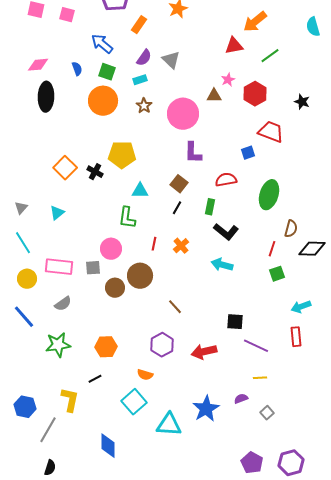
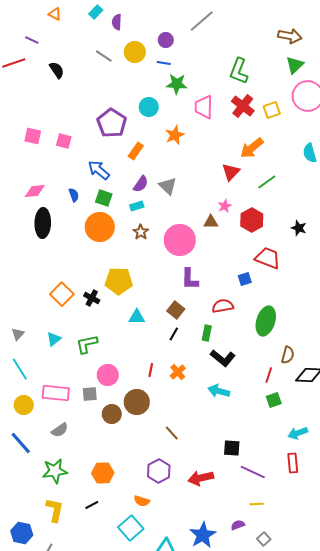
red triangle: (234, 46) -> (231, 172), turned -36
green L-shape: (127, 218) -> (87, 344), moved, turned 70
yellow L-shape: (70, 400) -> (55, 510), moved

